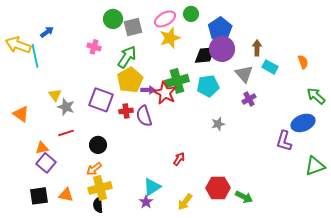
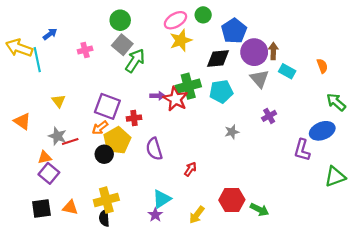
gray square: (133, 27) -> (122, 45), moved, turned -36
pink cross: (94, 47) -> (85, 50), moved, turned -32
purple circle: (222, 49) -> (254, 52), moved
yellow pentagon: (130, 80) -> (117, 140), moved
purple cross: (249, 99) -> (269, 116), moved
gray star: (66, 107) -> (57, 136), moved
purple semicircle: (144, 116) -> (154, 149), moved
orange arrow: (94, 169) -> (100, 128), moved

